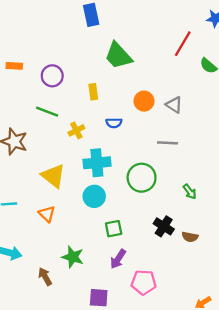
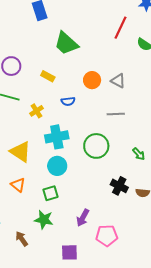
yellow rectangle: (93, 92) -> (48, 76), turned -48
green square: (114, 229) -> (51, 193), moved

